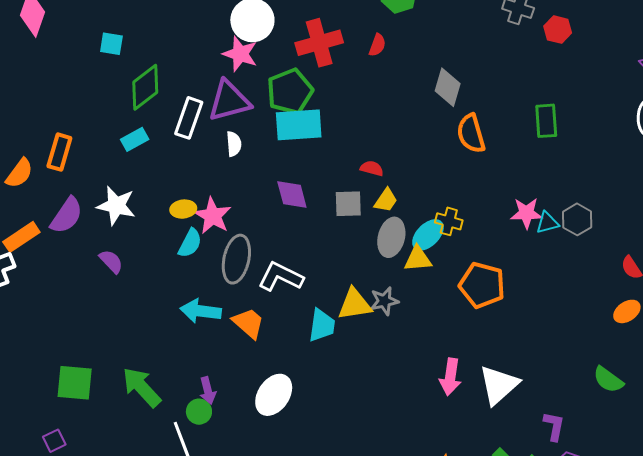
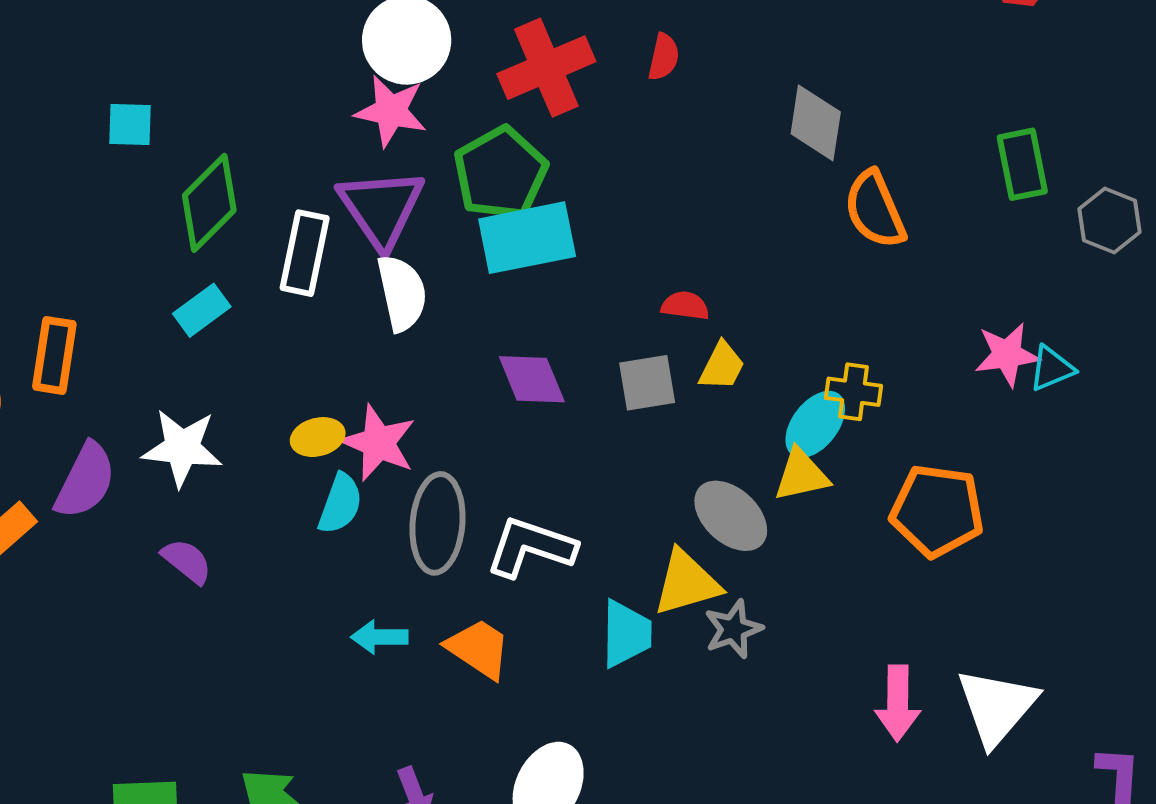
purple triangle: (229, 101) -> (381, 208), turned -42
white semicircle: (234, 144) -> (402, 293), size x1.5
gray hexagon: (577, 219) -> (1110, 220), moved
gray ellipse: (391, 237) -> (731, 516), moved, turned -54
gray star: (384, 301) -> (733, 629), moved
cyan arrow: (201, 311) -> (379, 637), size x0.7

